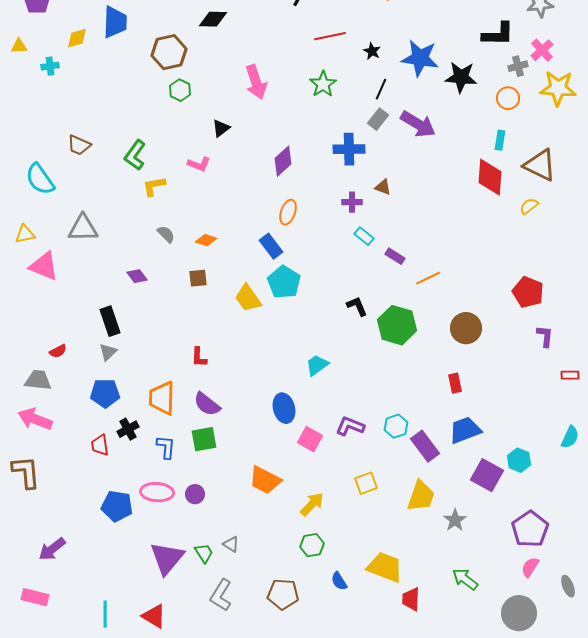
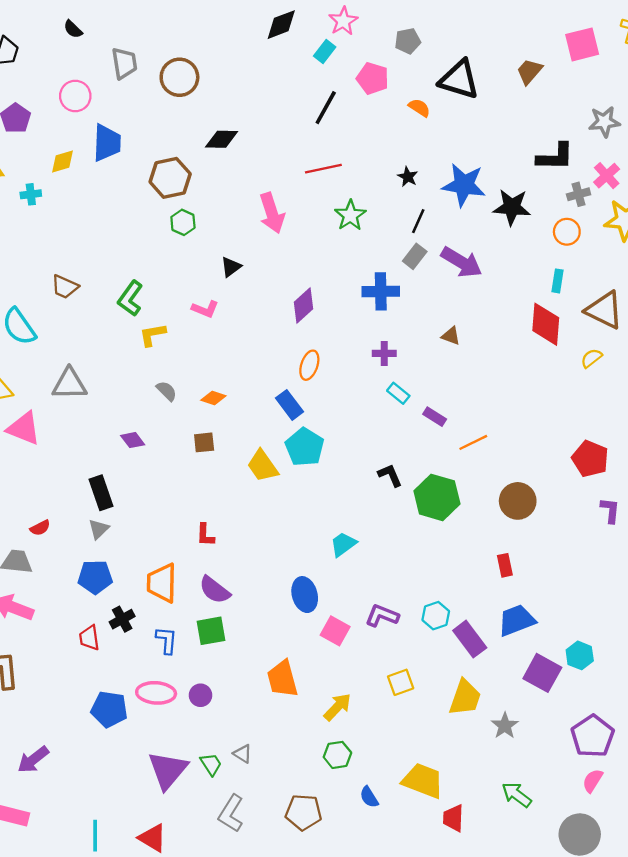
red line: (330, 36) -> (323, 169), moved
brown triangle: (383, 187) -> (451, 336), moved
orange trapezoid: (265, 480) -> (282, 679), turned 48

